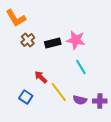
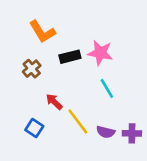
orange L-shape: (16, 18) -> (42, 32), moved
brown cross: (28, 40) -> (32, 69), moved

